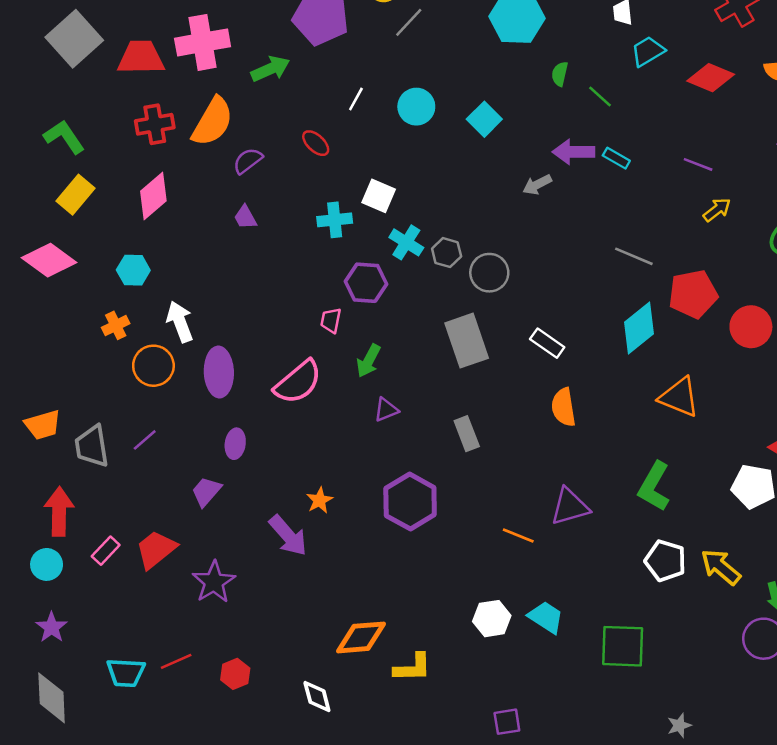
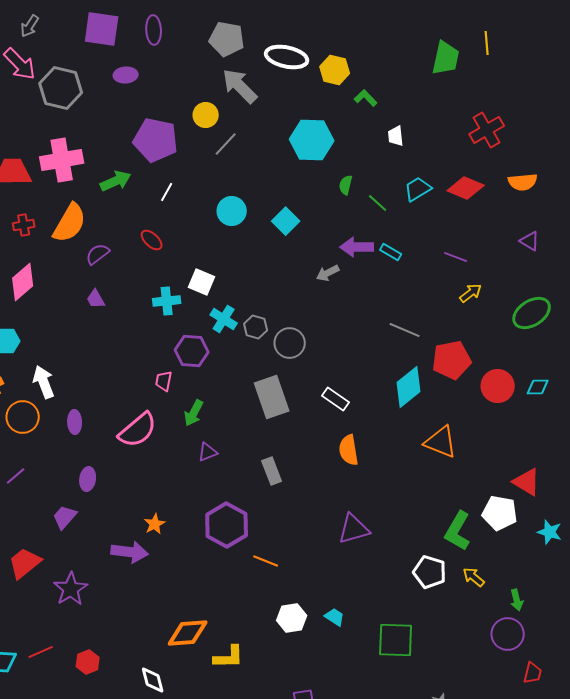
cyan trapezoid: (648, 51) -> (418, 189), moved
white line: (356, 99) -> (167, 192), moved
red cross: (155, 124) -> (24, 225), size x0.7
purple ellipse: (219, 372) -> (75, 422), size x0.6
green L-shape: (654, 486) -> (458, 531), moved
purple arrow: (288, 536) -> (130, 552), turned -42
orange line: (518, 536) -> (266, 561), moved
yellow arrow: (721, 567) -> (474, 577), size x0.7
cyan trapezoid: (546, 617) -> (335, 617), size x0.7

